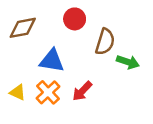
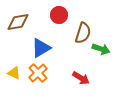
blue triangle: (52, 61) -> (41, 48), turned -40
red arrow: (82, 91) -> (81, 78), moved, turned -102

